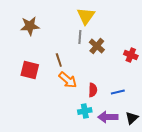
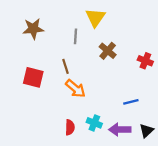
gray line: (80, 37) -> (75, 36), moved
red semicircle: (93, 90) -> (70, 127), moved
cyan cross: (85, 111) -> (94, 123), turned 32

